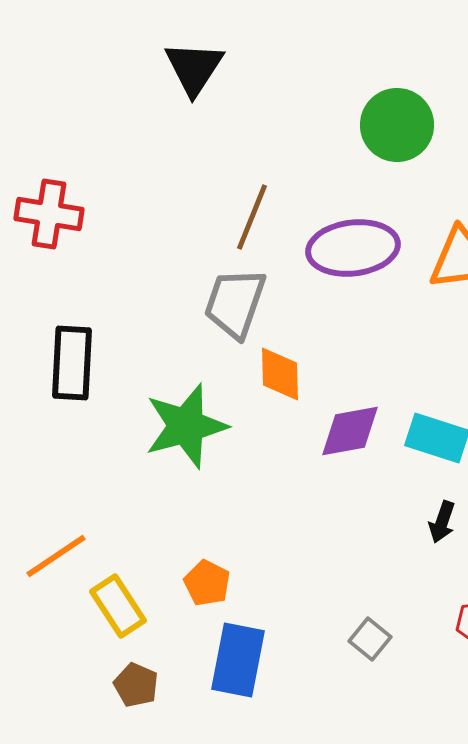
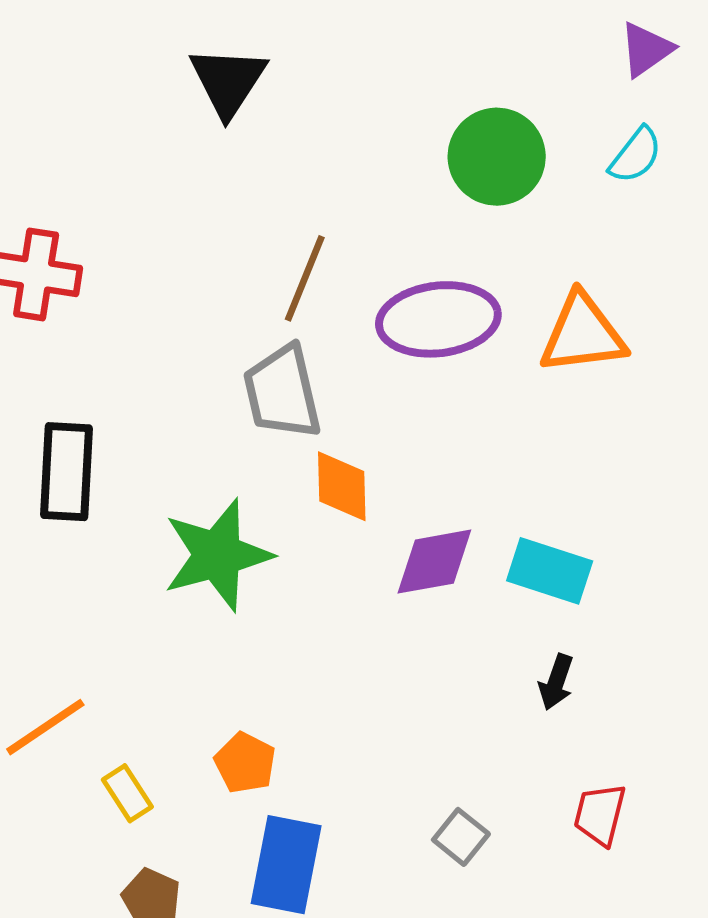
gray trapezoid: (235, 303) -> (282, 392), turned -32
yellow rectangle: (118, 606) -> (127, 793), size x0.7

